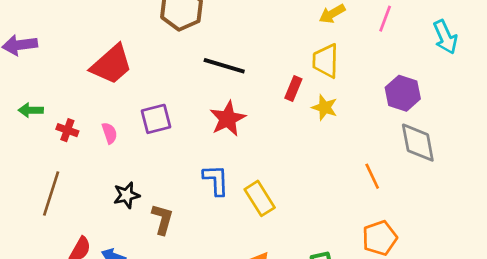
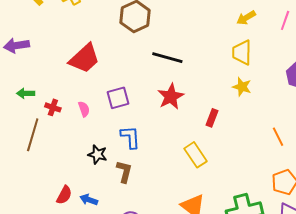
red rectangle: (293, 88) -> (212, 118), moved
blue L-shape: (216, 180) -> (130, 137), moved
brown line: (51, 193) -> (33, 135), moved
black star: (127, 195) -> (97, 154), turned 30

